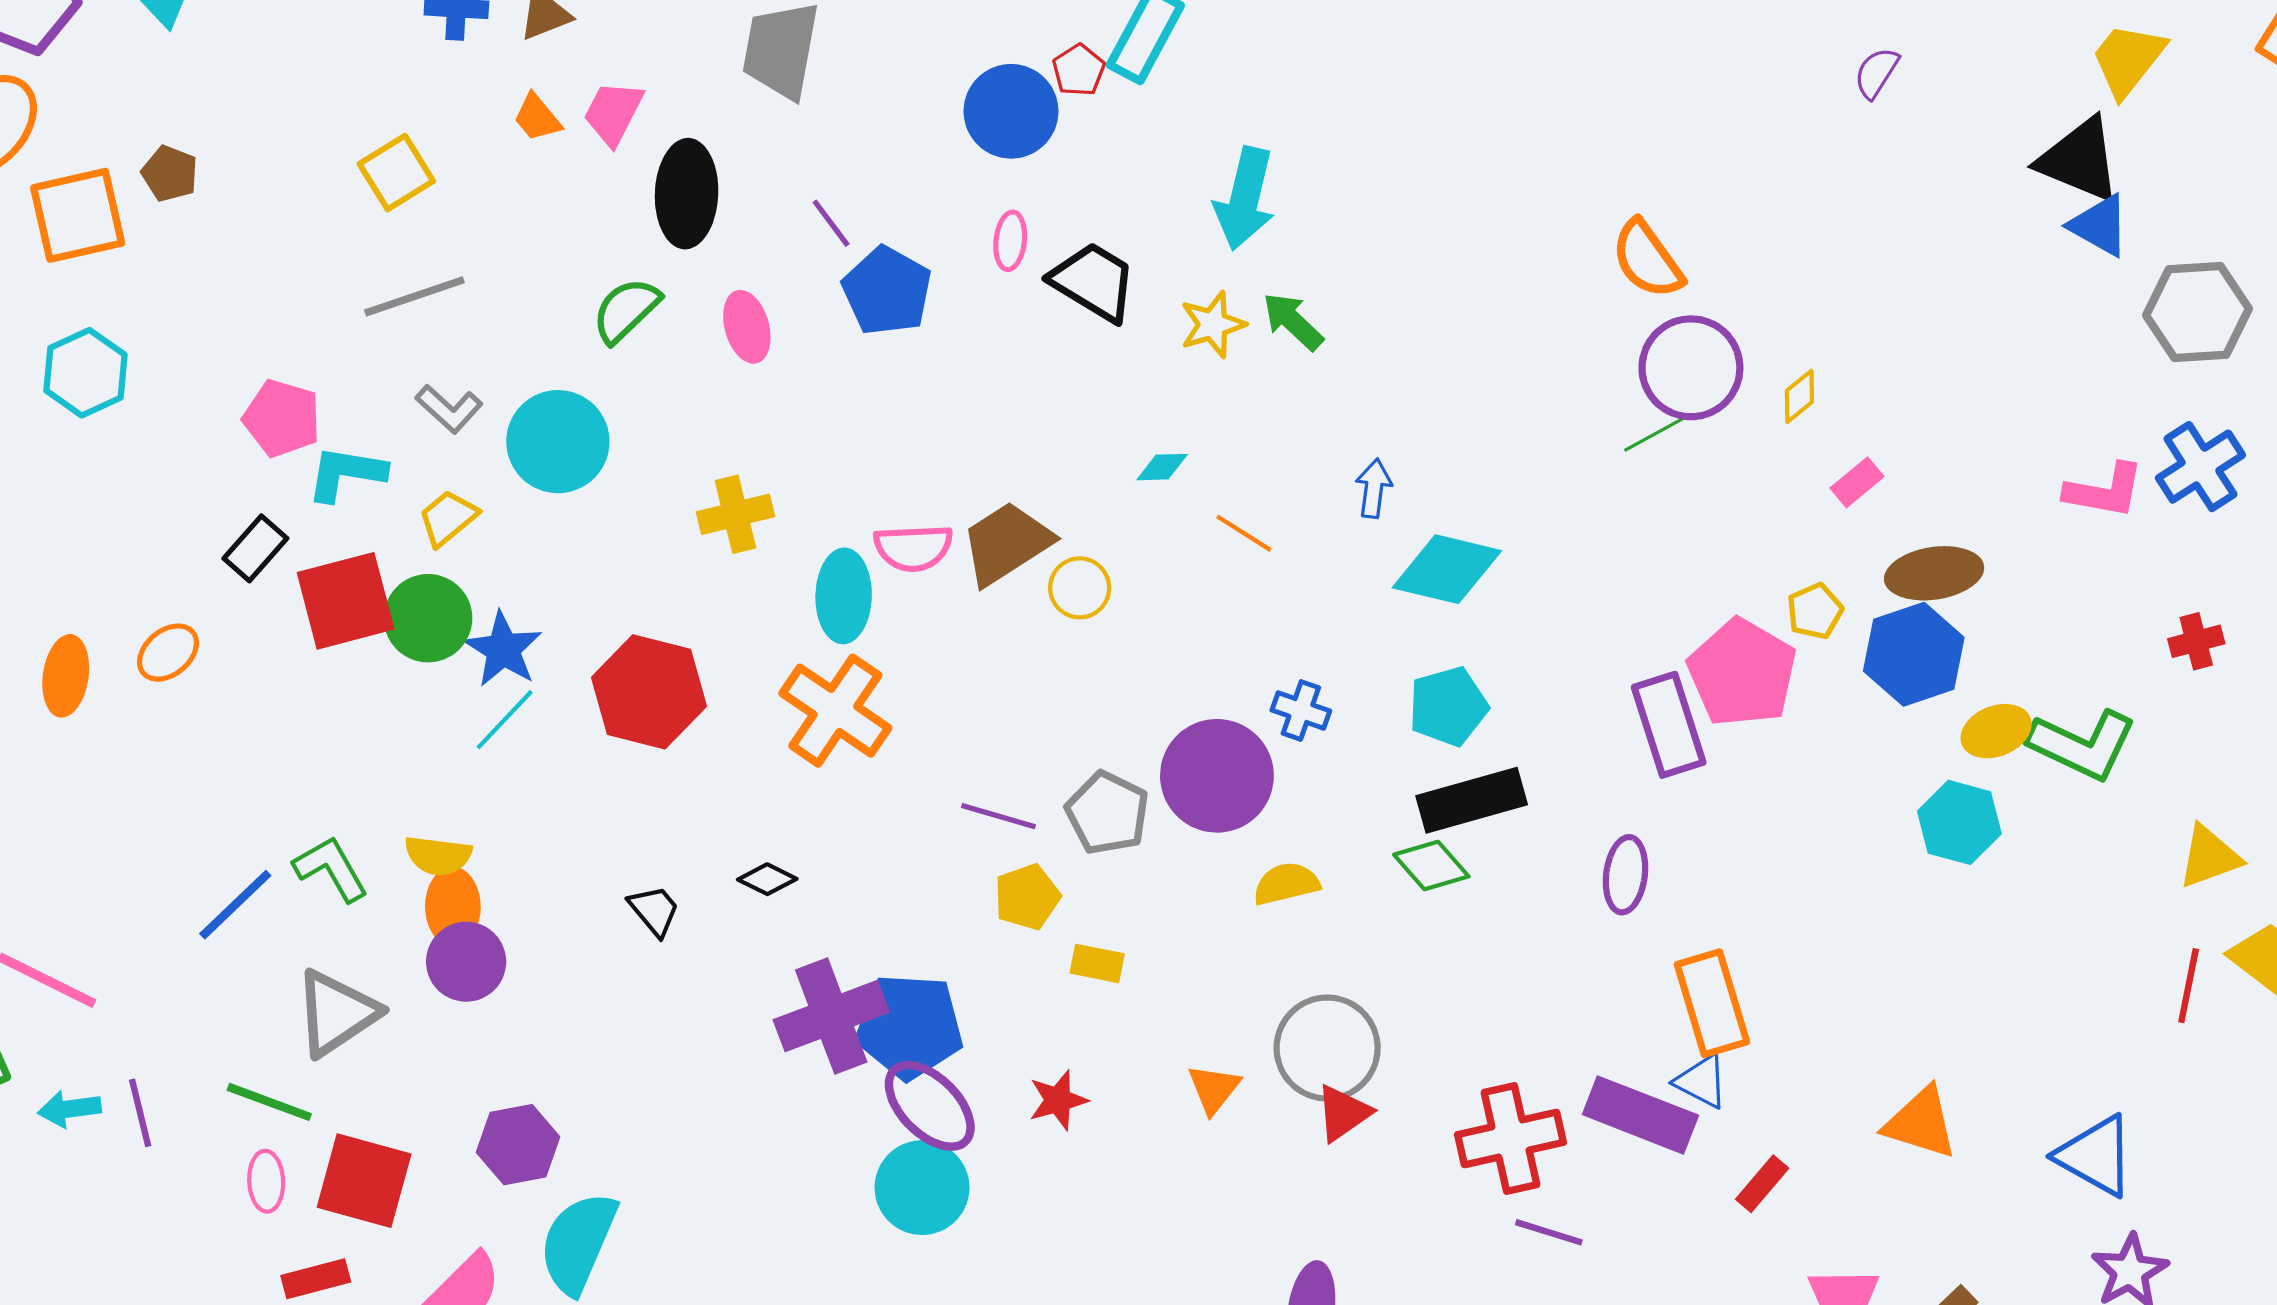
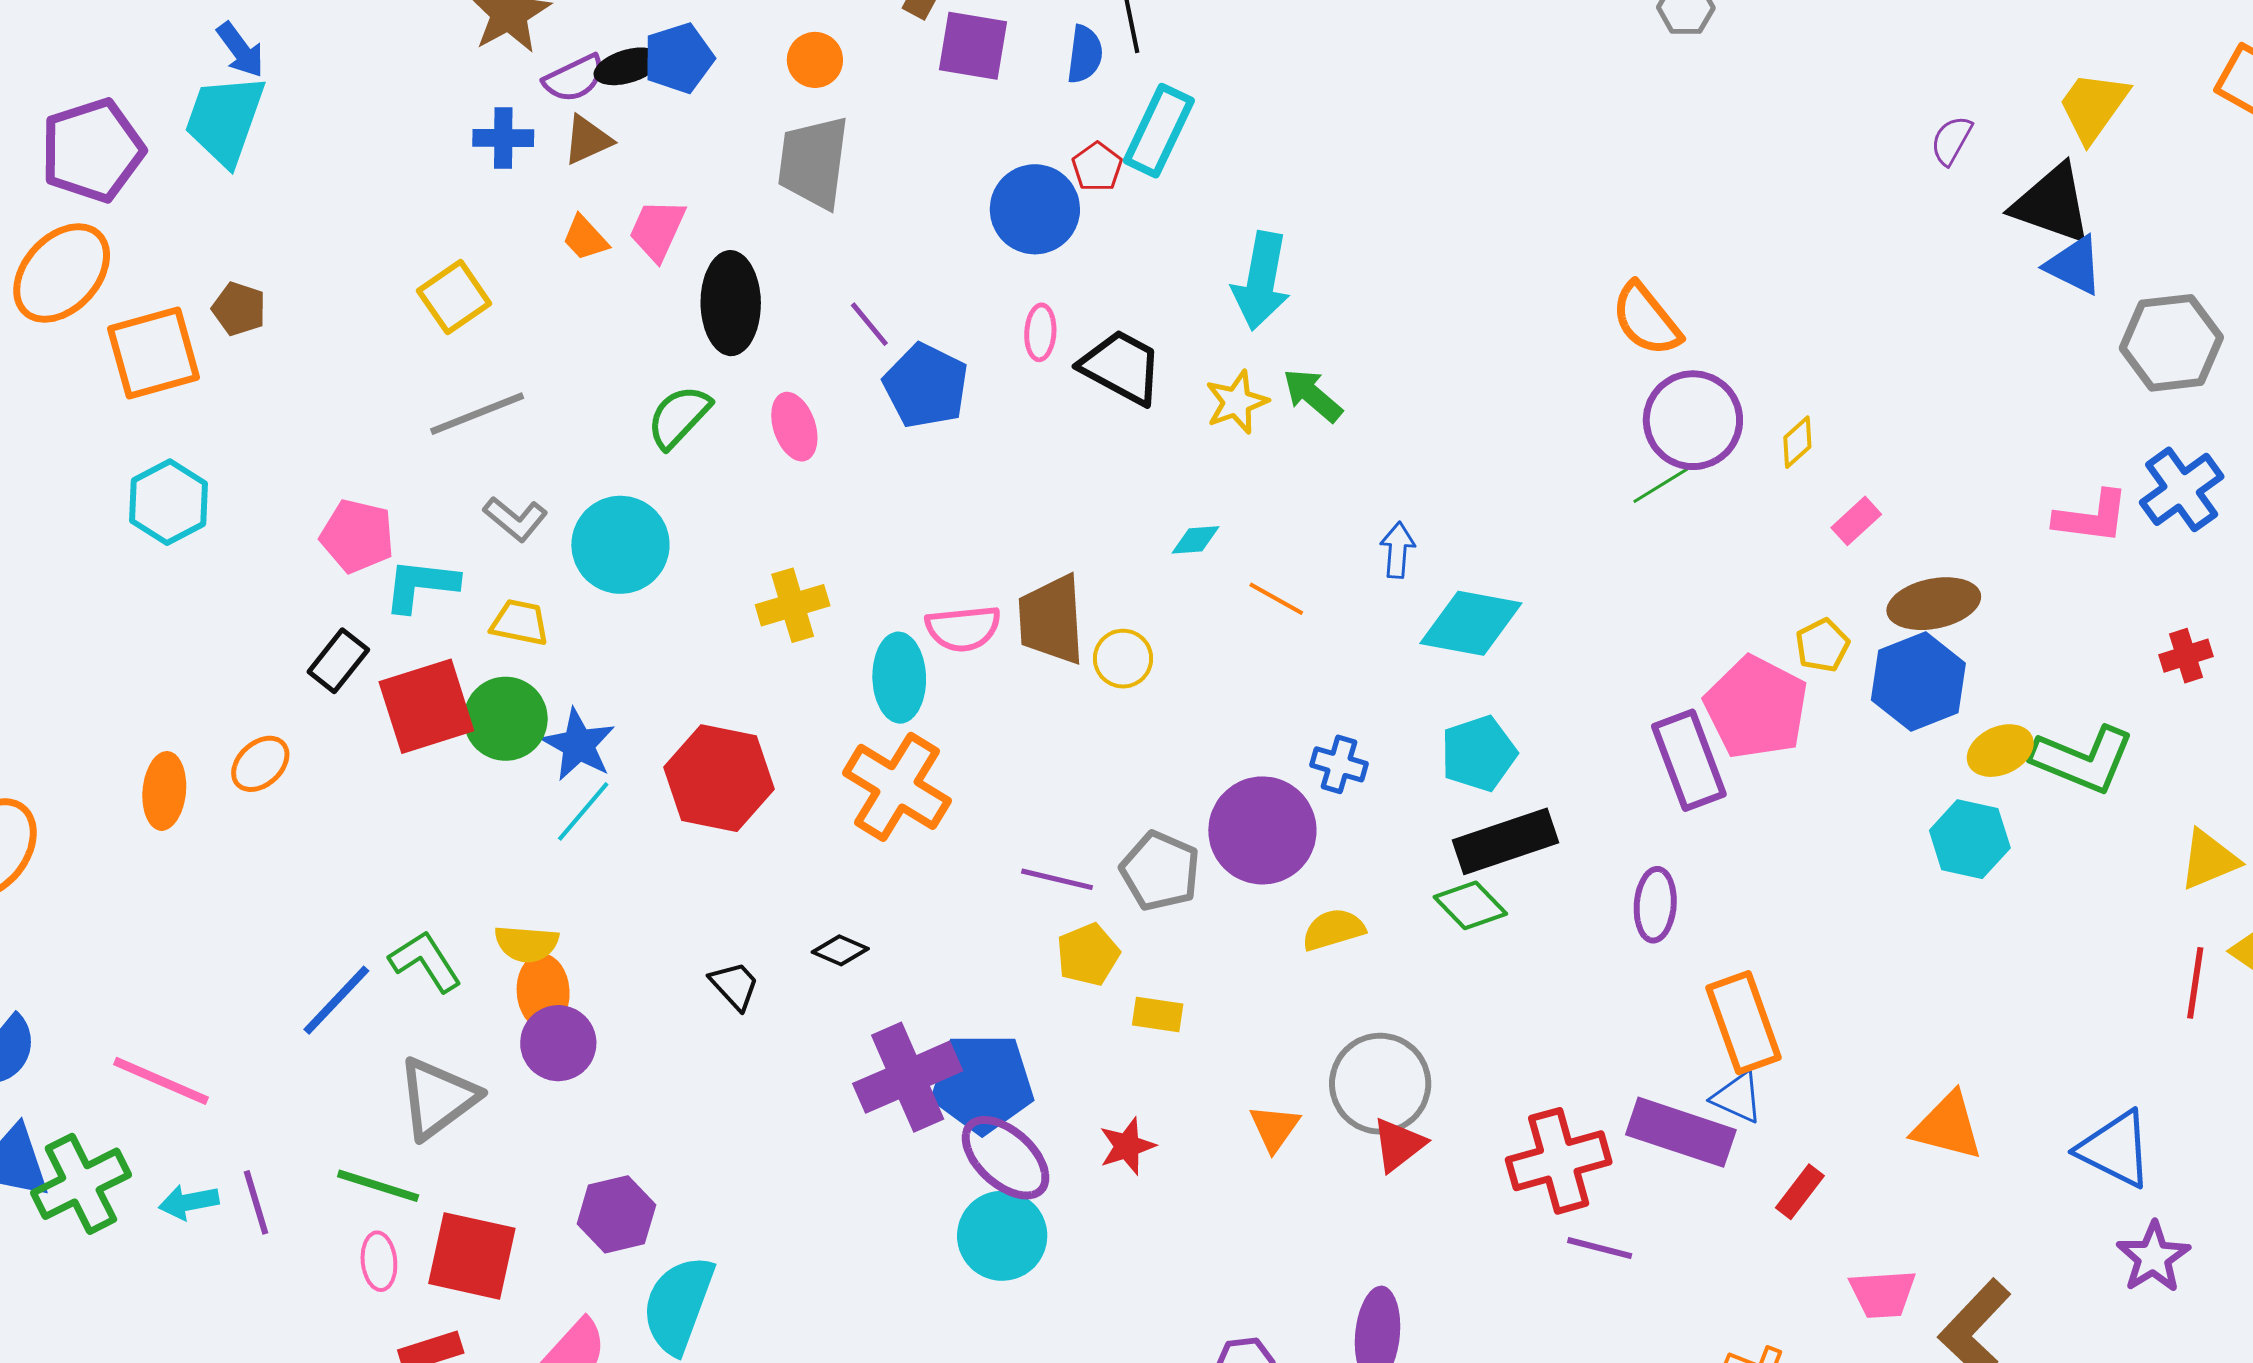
purple semicircle: (1876, 73) -> (1951, 140), moved
yellow trapezoid: (448, 518) -> (520, 623), turned 54
brown trapezoid: (1006, 543) -> (1051, 620), turned -58

